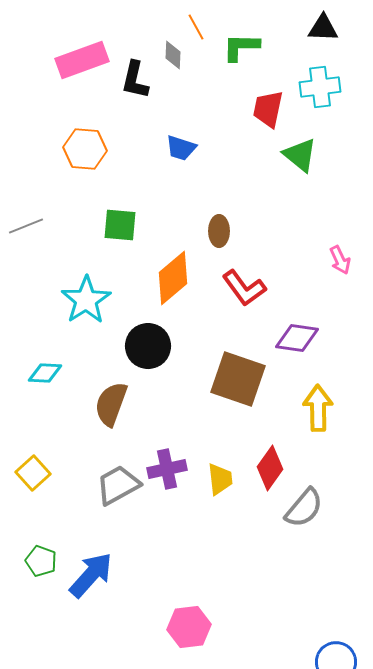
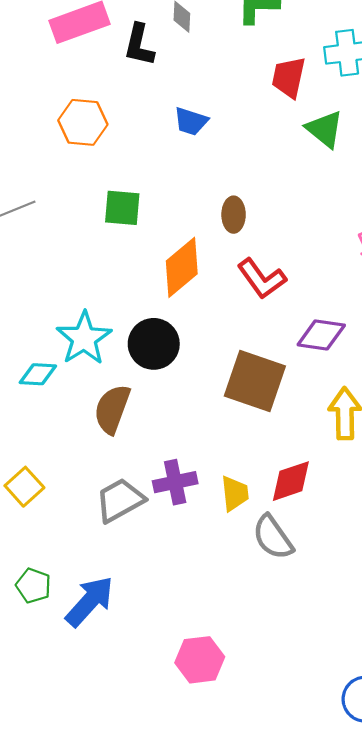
cyan star: (86, 300) -> (84, 338), moved
red diamond: (270, 468) -> (291, 481), turned 36
gray semicircle: (304, 508) -> (273, 537), moved, turned 105

